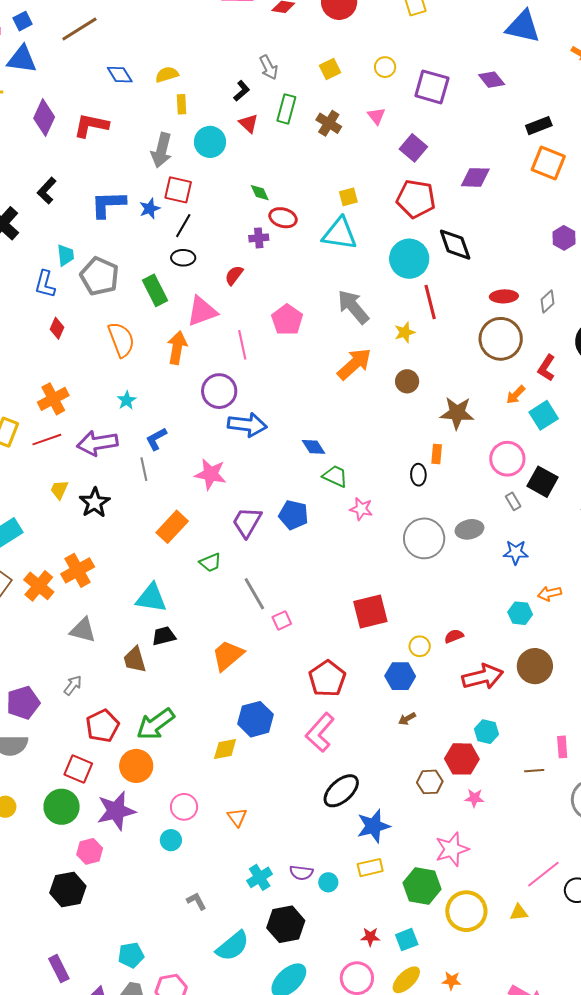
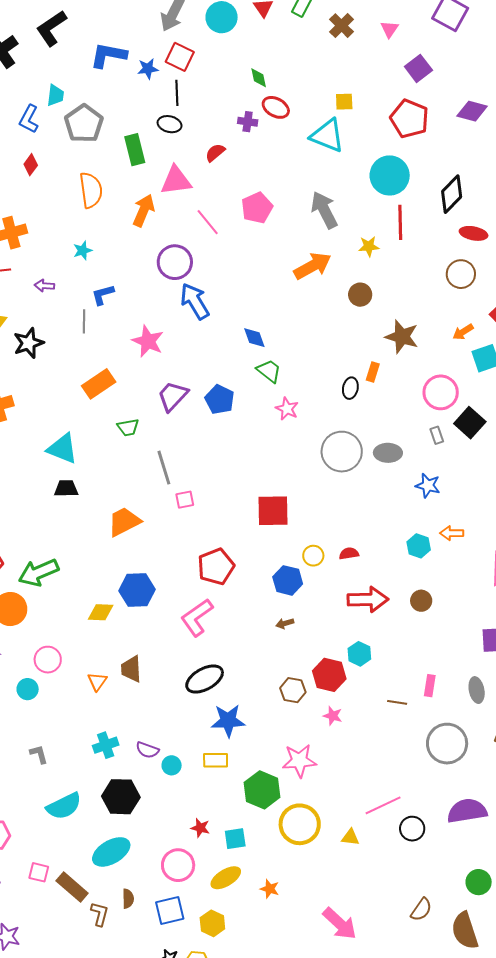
black L-shape: (47, 191) -> (51, 28), size x1.4
black line: (183, 226) -> (177, 93), turned -45
black diamond: (455, 245) -> (452, 194), moved, turned 51
brown circle: (501, 339) -> (461, 274), size x0.7
pink line: (242, 345) -> (208, 222), turned -40
blue arrow: (247, 425) -> (195, 301), turned -141
purple arrow: (97, 443) -> (44, 286), size x0.5
brown trapezoid: (135, 660) -> (131, 669), moved
brown circle: (535, 666) -> (421, 601), size x0.6

